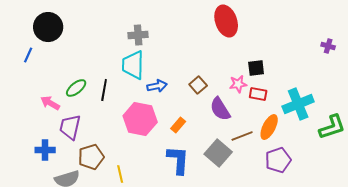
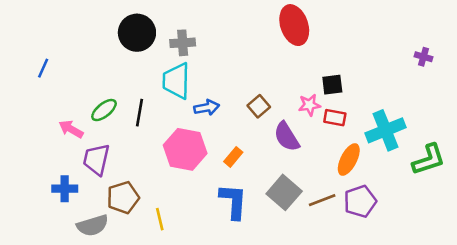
black circle: (48, 27) -> (137, 33), moved
brown line: (242, 136) -> (322, 200), moved

